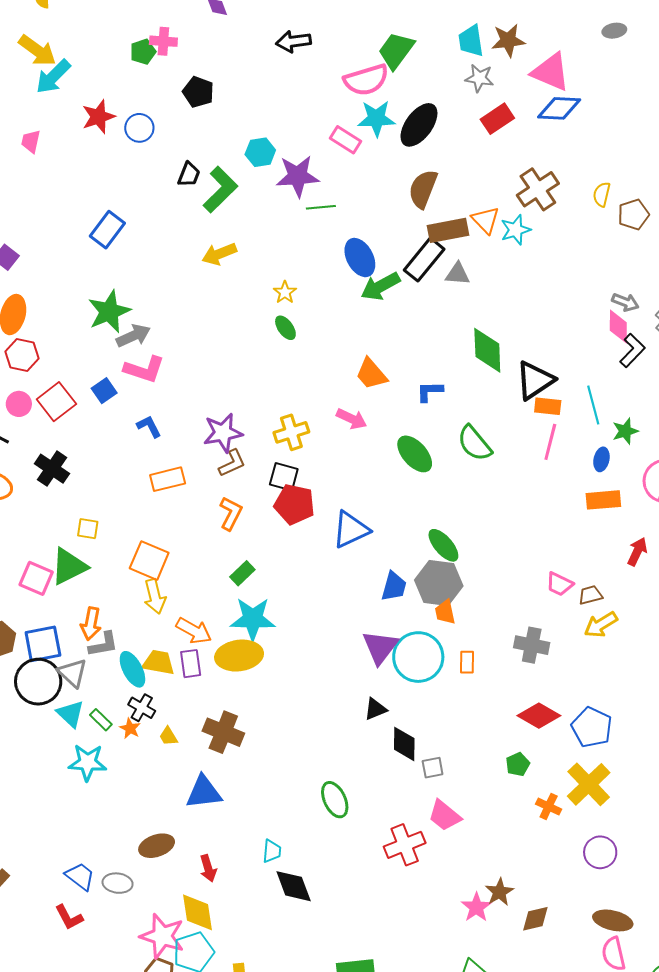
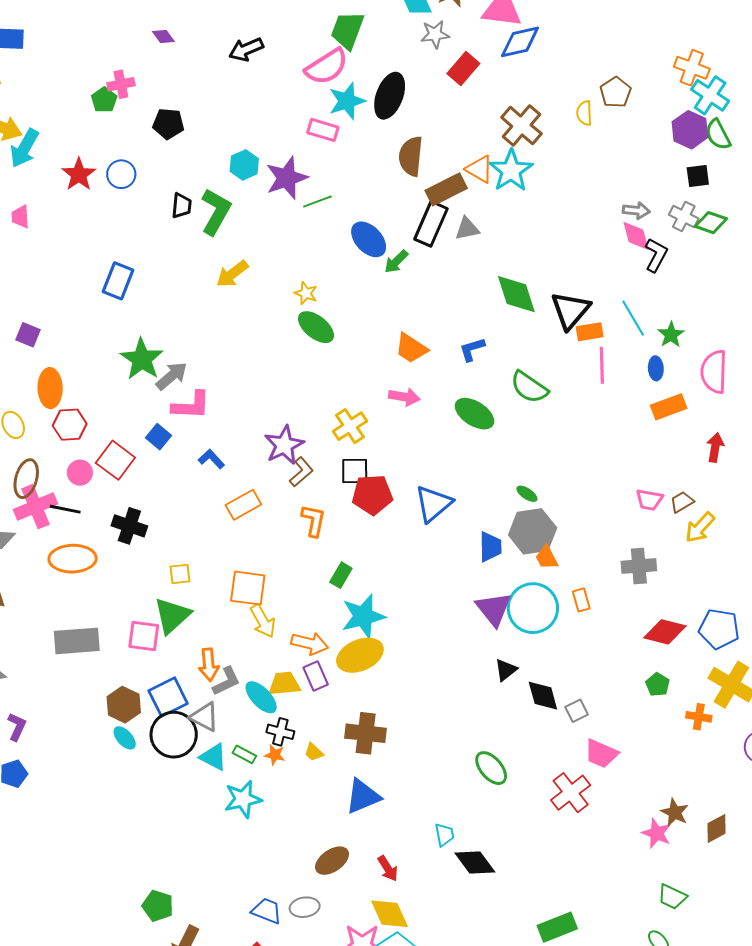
brown pentagon: (633, 214) -> (616, 92), moved
cyan star: (516, 230) -> (511, 171), size x1.4
green arrow: (380, 286) -> (396, 262), size x0.7
green ellipse: (285, 328) -> (316, 327), size x1.5
green ellipse: (443, 545) -> (527, 494), size x0.6

